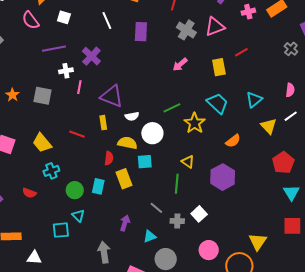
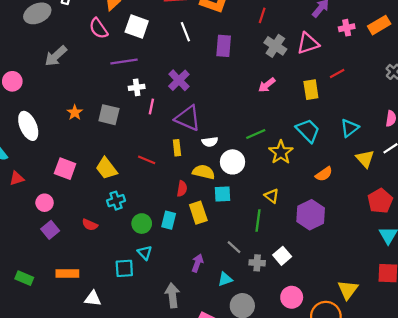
white square: (64, 17) -> (137, 26), size x1.5
purple cross: (91, 56) -> (179, 80), moved

